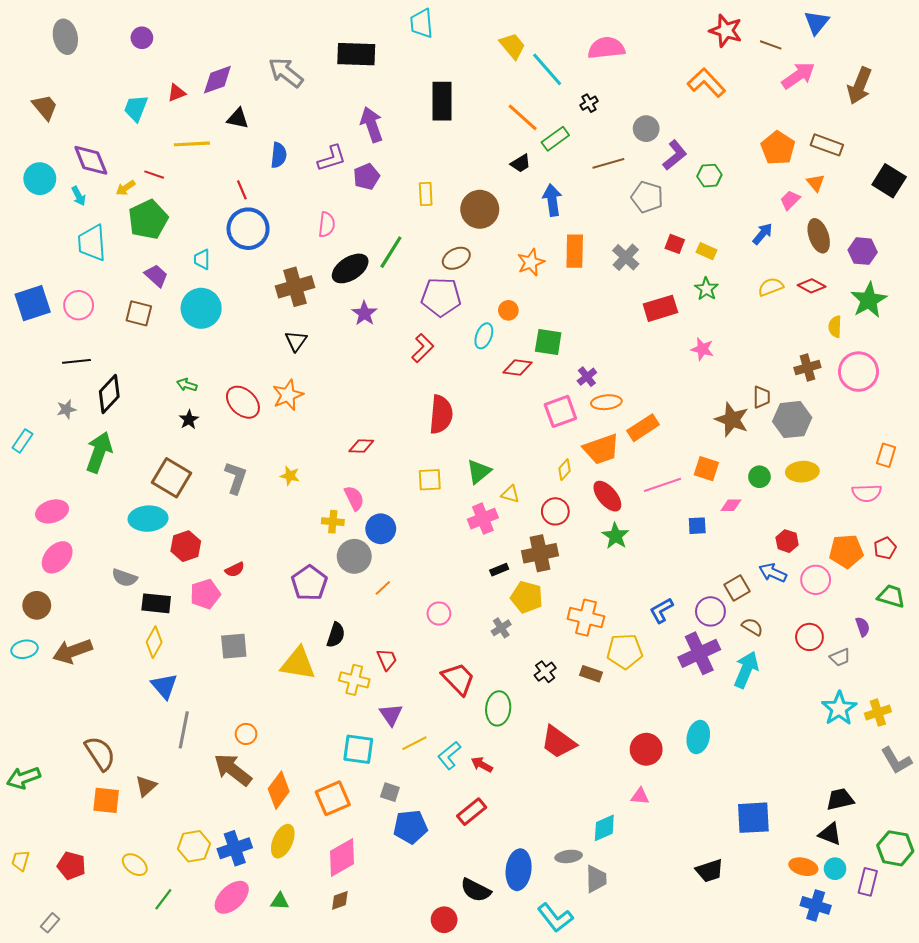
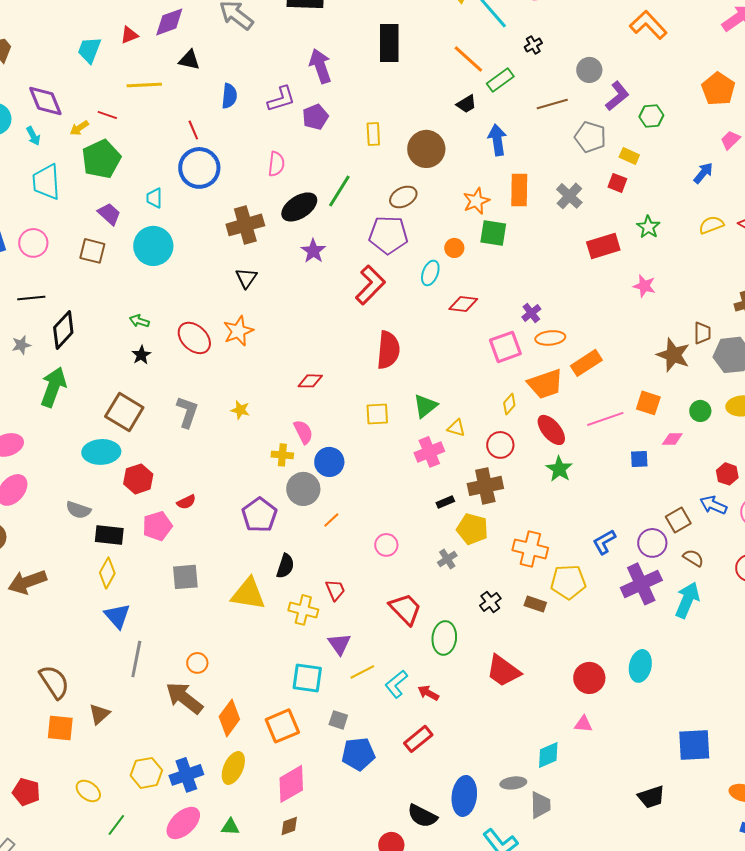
yellow rectangle: (706, 251) -> (629, 156), moved
green square: (548, 342) -> (493, 233), moved
red L-shape: (423, 348) -> (370, 285), size x1.4

